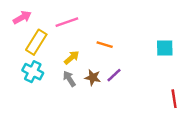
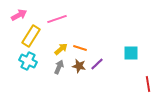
orange line: (105, 45) -> (80, 48), moved
cyan square: (165, 48) -> (131, 53), moved
gray arrow: (69, 79) -> (59, 67), turned 56

